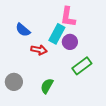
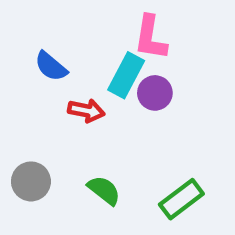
green rectangle: (82, 66) -> (181, 199), moved
green semicircle: (47, 86) -> (104, 190), turned 98

